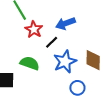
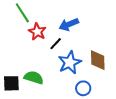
green semicircle: (30, 63) -> (34, 78), moved

